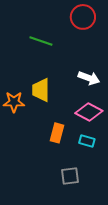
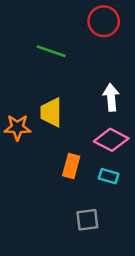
white arrow: (89, 78) -> (111, 97), turned -115

